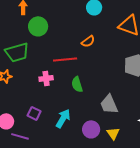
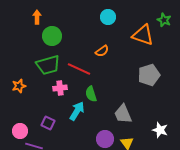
green trapezoid: (17, 52) -> (48, 65), moved
red line: (65, 59) -> (79, 69), turned 30
cyan arrow: (63, 118) -> (77, 111), moved

